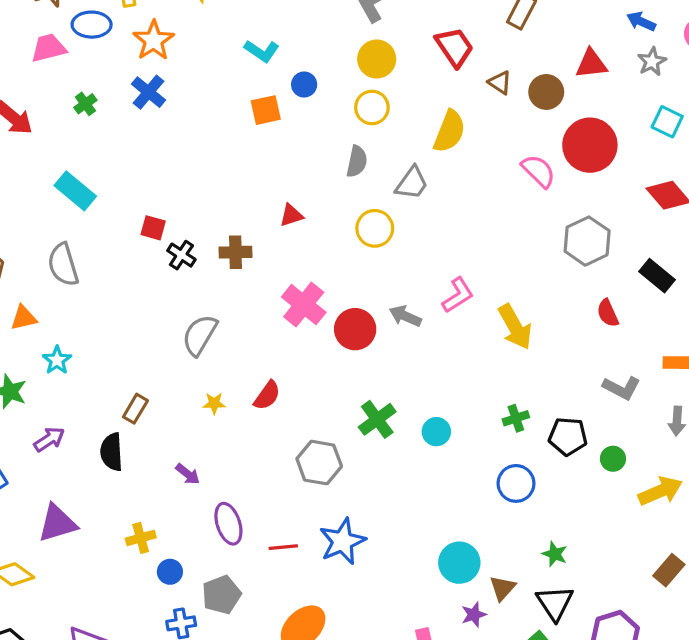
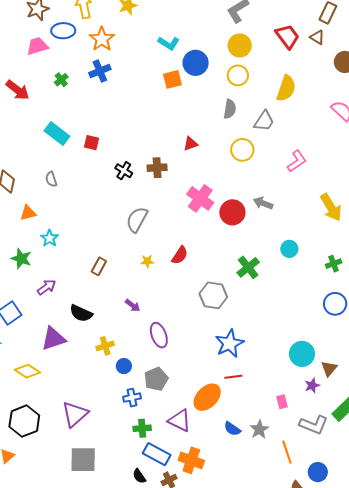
brown triangle: (500, 83) -> (317, 37), moved
blue circle: (304, 85) -> (196, 63), size x1.6
blue cross: (149, 92) -> (100, 71), turned 30
red square: (153, 228) -> (91, 143), moved
gray semicircle: (63, 265) -> (51, 179), size x0.6
pink L-shape: (458, 295) -> (297, 161), moved
cyan circle: (436, 432) -> (289, 249), moved
black semicircle: (112, 452) -> (81, 313), moved, turned -60
red line: (283, 547) -> (233, 377), moved

